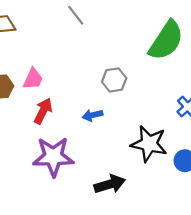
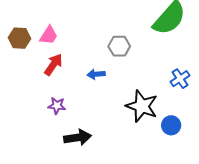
purple star: (53, 157) -> (57, 106), size x0.5
black arrow: (110, 184) -> (78, 138), moved

